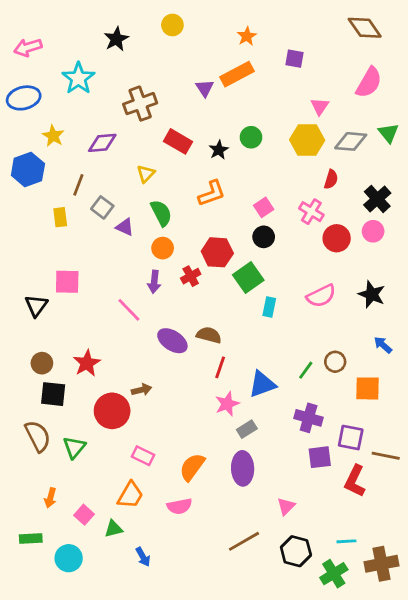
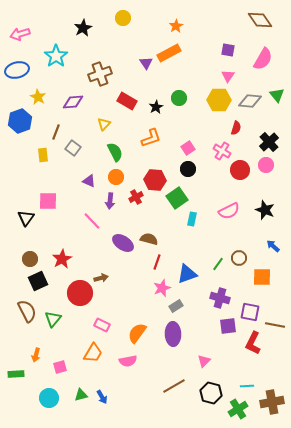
purple square: (295, 59) -> (228, 50), moved
purple triangle: (125, 227) -> (89, 181), moved
black square: (53, 394) -> (38, 281), turned -30
pink square: (84, 515) -> (60, 367), turned 32
green triangle: (113, 529) -> (81, 395), moved
green rectangle: (31, 539) -> (16, 374), moved

